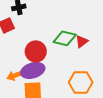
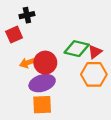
orange arrow: (15, 75) -> (28, 63), moved
orange hexagon: (81, 82) -> (94, 74), moved

